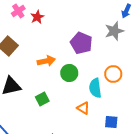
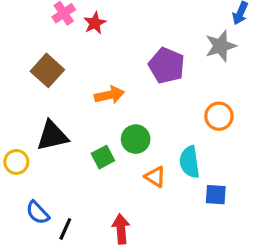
green circle: (69, 73) -> (136, 139), moved
cyan semicircle: (95, 88) -> (190, 162), moved
orange triangle: (83, 108) -> (155, 177), moved

